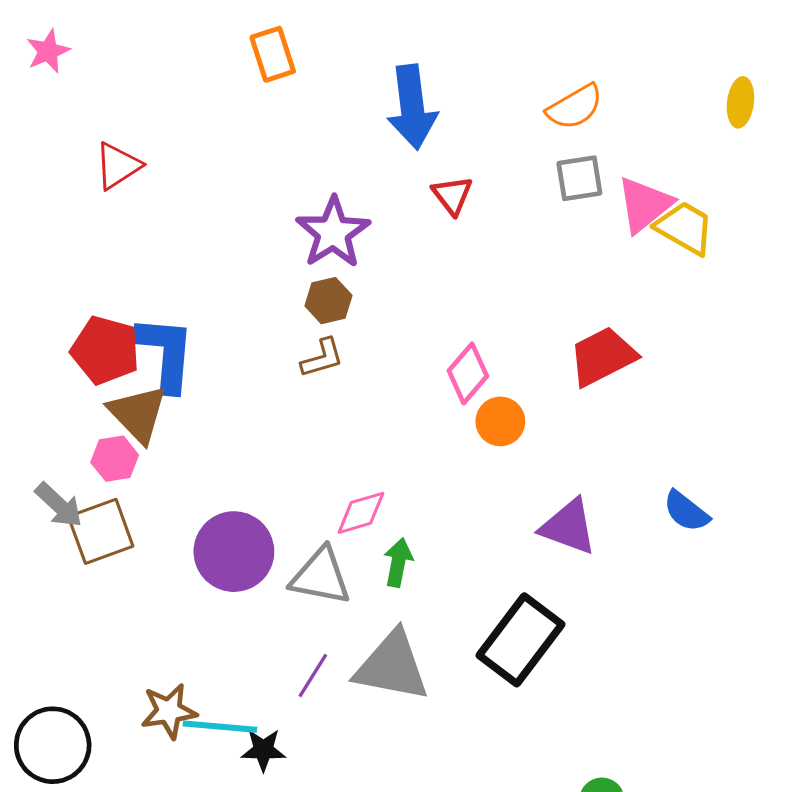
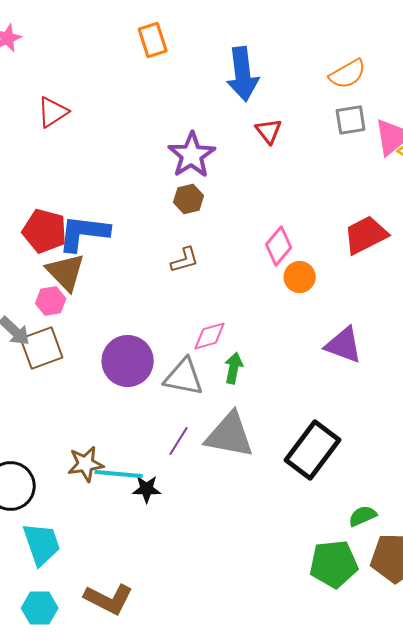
blue L-shape: (166, 353) -> (84, 233), turned -88
brown L-shape: (322, 358) -> (185, 260), moved
black rectangle: (521, 640) -> (313, 450), moved

